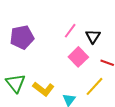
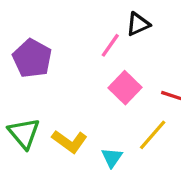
black triangle: (93, 36) -> (138, 24), moved, turned 35
purple pentagon: (22, 37) -> (32, 58), turned -30

